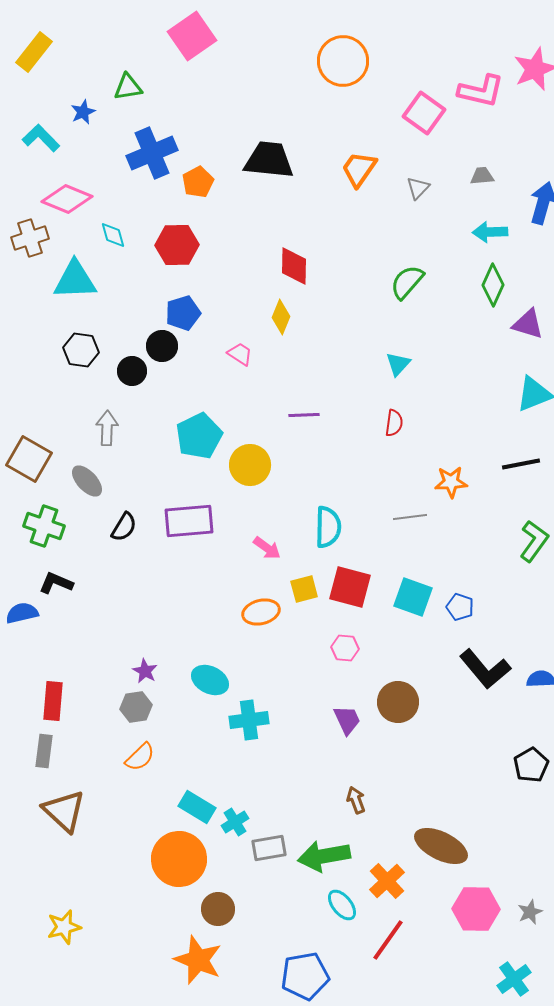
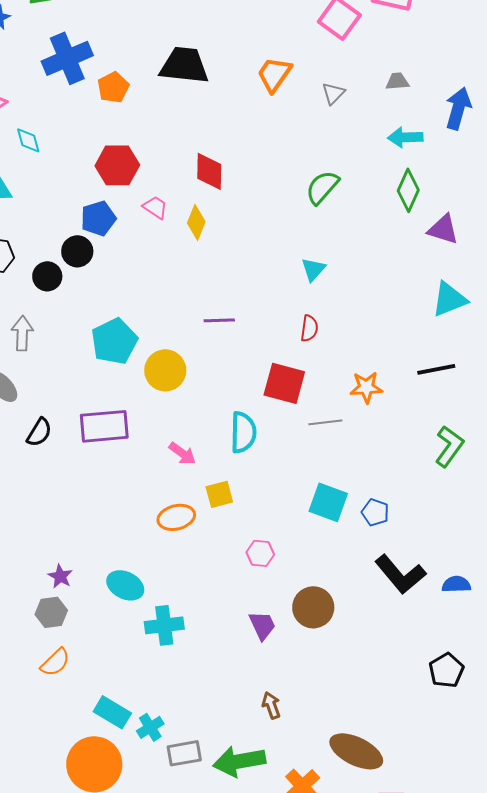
red hexagon: (177, 245) -> (117, 165), moved
pink trapezoid: (240, 354) -> (155, 207), moved
red square: (350, 587) -> (284, 383), moved

